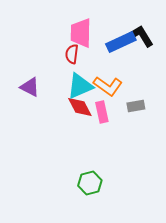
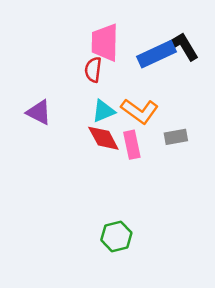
cyan triangle: (80, 86) -> (103, 111), size x0.7

